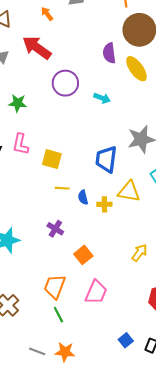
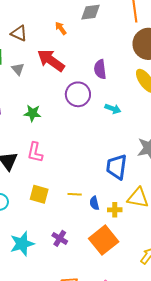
purple semicircle: (109, 53) -> (100, 69), moved
yellow square: (52, 159) -> (39, 194), moved
purple cross: (55, 229) -> (60, 238), moved
orange square: (83, 255) -> (104, 240), moved, size x1.6

